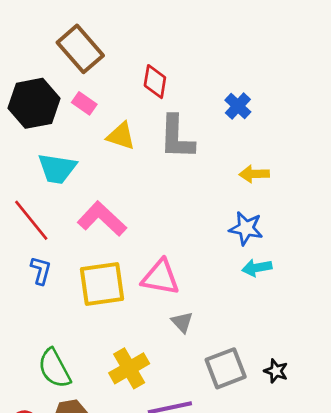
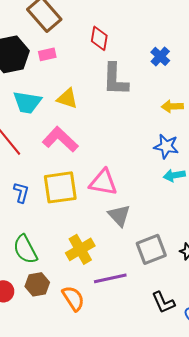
pink rectangle: (84, 103) -> (47, 54), turned -48
yellow triangle: (121, 136) -> (67, 98), moved
blue L-shape: (41, 270) -> (21, 192), moved
gray triangle: (182, 322) -> (119, 215), size x1.4

